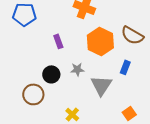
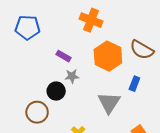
purple rectangle: (58, 41) -> (63, 56), turned -40
gray star: (77, 69) -> (72, 76), moved

